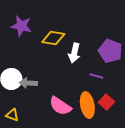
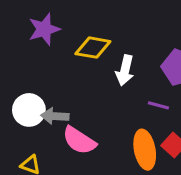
purple star: (21, 26) -> (44, 29), turned -30
pink semicircle: (60, 106) -> (79, 140), moved

